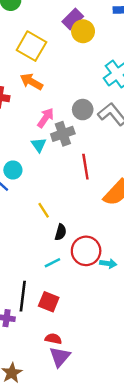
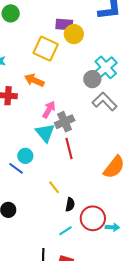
purple rectangle: (73, 19) -> (64, 25), turned 54
yellow square: (31, 46) -> (46, 49), moved
gray circle: (83, 110) -> (92, 79), moved
cyan triangle: (39, 145) -> (45, 133), size x1.5
red line: (85, 167) -> (69, 148), moved

